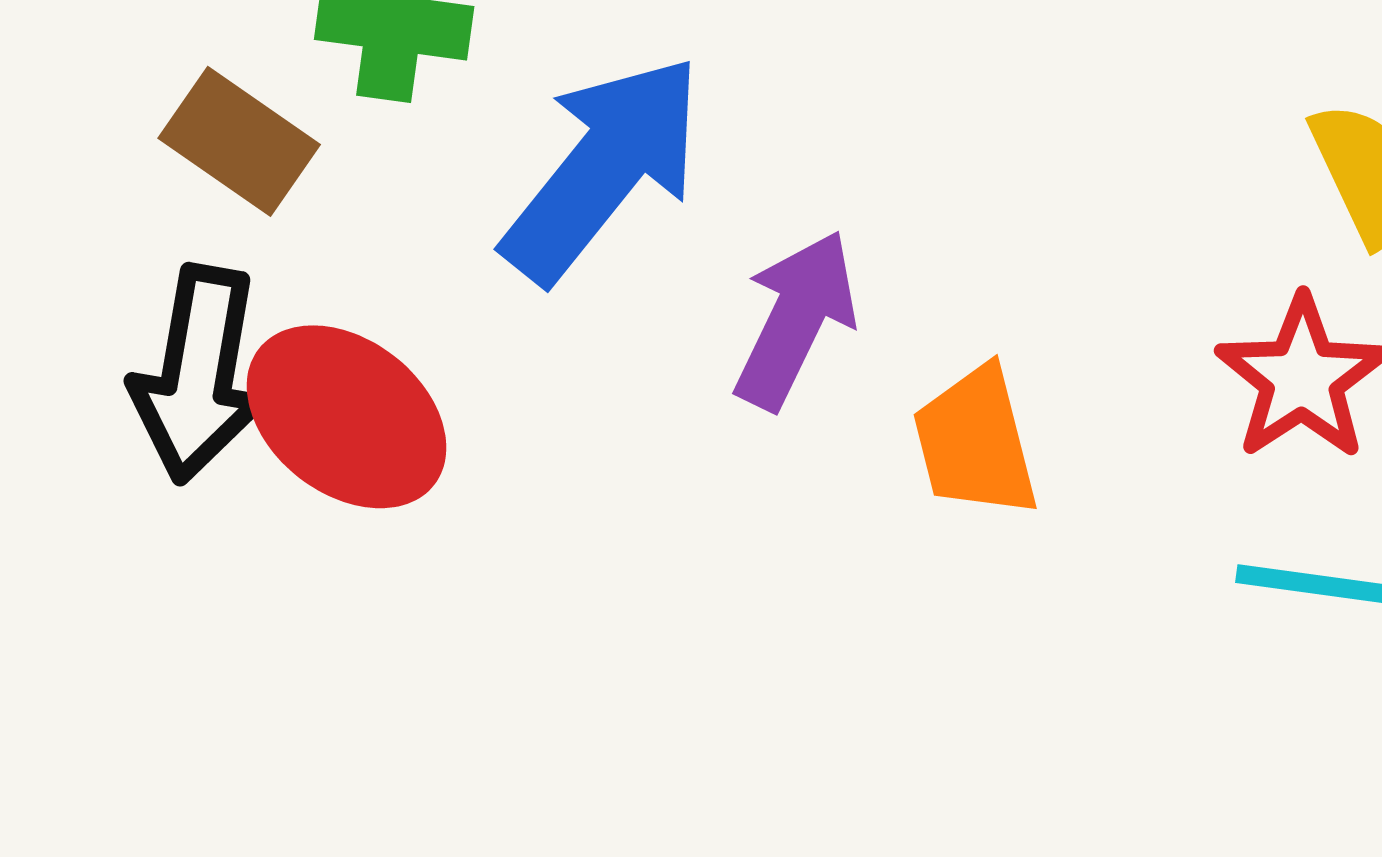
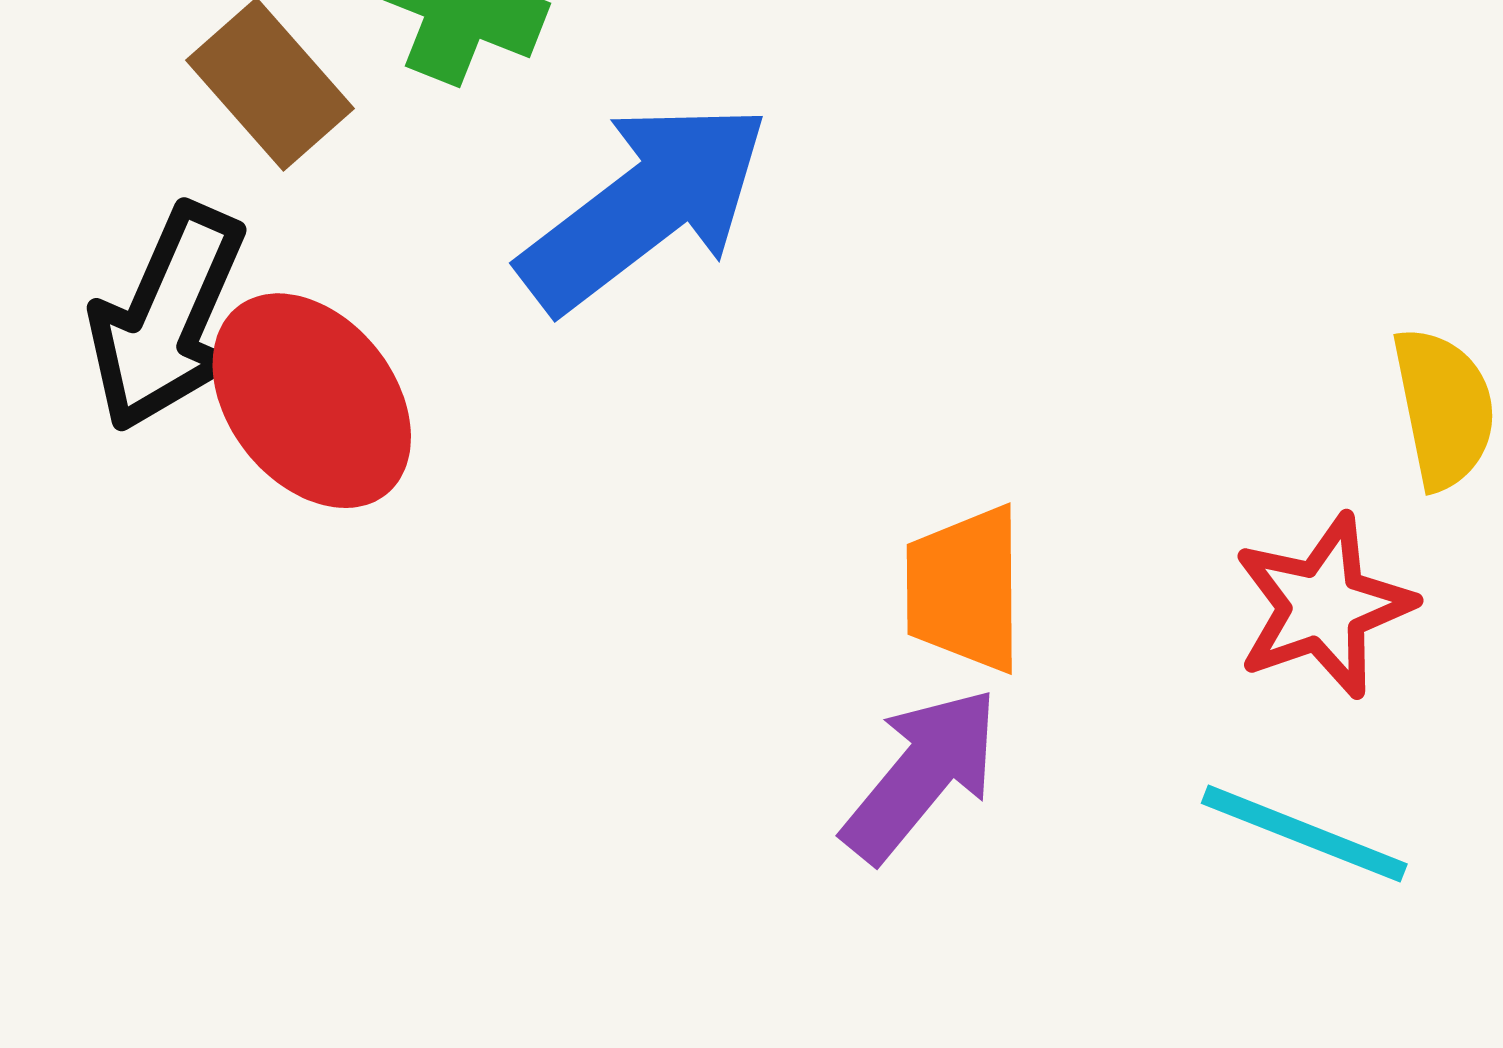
purple arrow: (796, 320) -> (921, 775), moved

